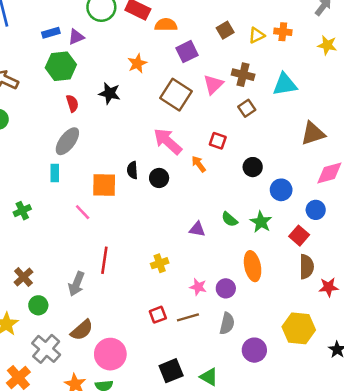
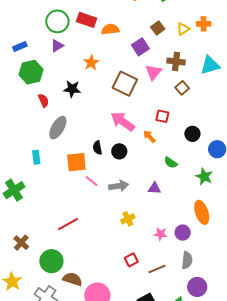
purple triangle: (76, 37) -> (57, 46), moved
purple square: (187, 52) -> (140, 47), moved
gray ellipse: (67, 141) -> (58, 128), moved
green cross: (22, 211) -> (14, 190), size x1.5
pink line: (83, 212) -> (92, 181), moved
green semicircle: (230, 219) -> (171, 163), moved
red line: (104, 260) -> (68, 224), moved, turned 60
gray arrow: (76, 284) -> (119, 186), moved, turned -114
green circle: (38, 305) -> (51, 261), moved, size x1.5
brown line: (188, 317) -> (157, 269), moved
brown semicircle: (82, 330) -> (72, 279), turned -114
purple circle: (254, 350) -> (197, 287), moved

